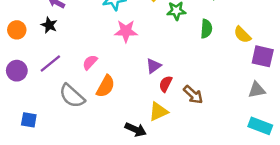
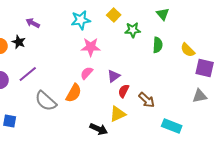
black star: (49, 25) -> (19, 42), moved
pink semicircle: (90, 62) -> (87, 73), moved
cyan rectangle: (260, 126) -> (172, 126), moved

